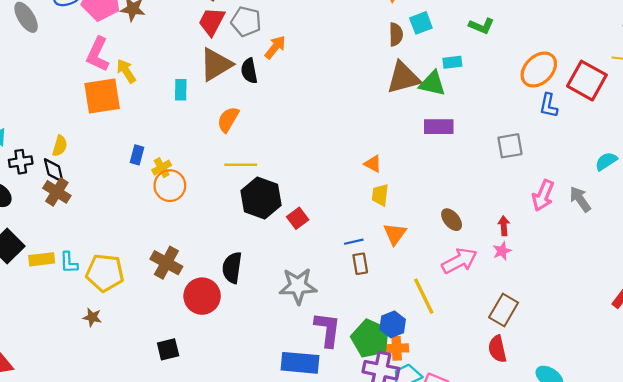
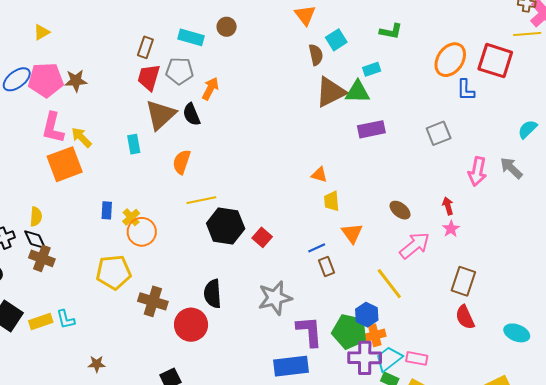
yellow pentagon: (105, 273) -> (114, 272), moved

